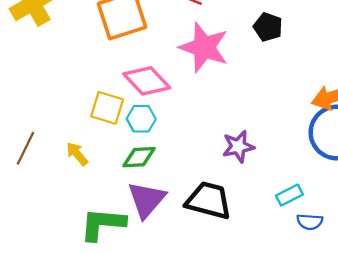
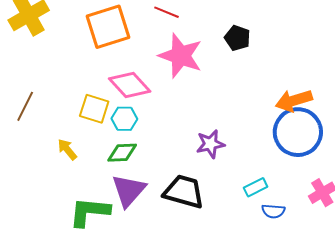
brown line: (26, 148) -> (25, 106), moved

